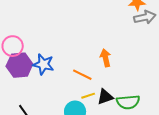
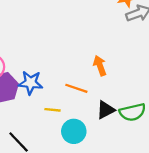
yellow line: (88, 96) -> (53, 110), moved, turned 32

